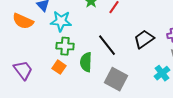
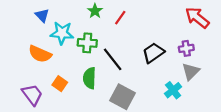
orange semicircle: (23, 21) -> (40, 54), moved
green cross: (65, 46) -> (87, 43), moved
purple trapezoid: (23, 70) -> (32, 95), moved

